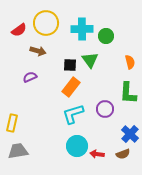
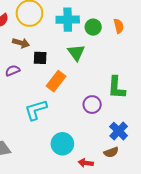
orange semicircle: (130, 62) -> (119, 26), moved
black square: (70, 65) -> (40, 58), moved
cyan L-shape: (73, 114) -> (36, 110), moved
red arrow: (97, 154) -> (86, 163), moved

